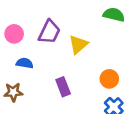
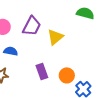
orange circle: (109, 79) -> (67, 75), moved

